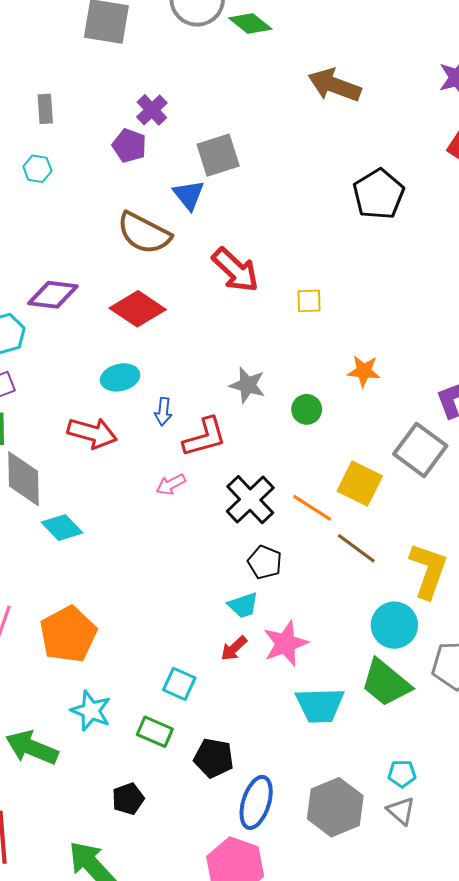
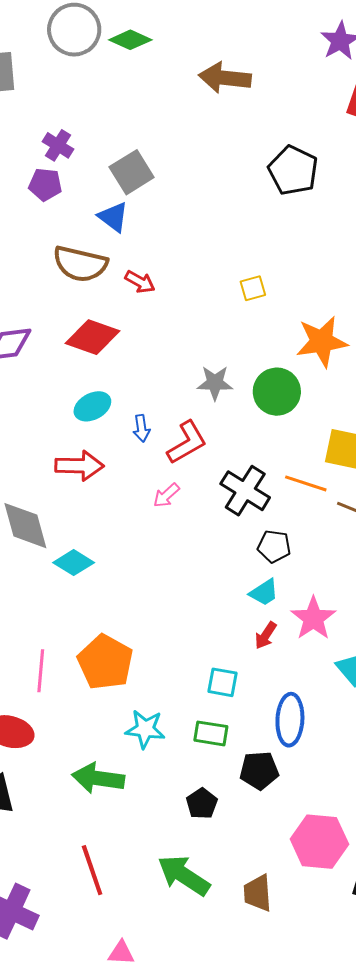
red arrow: (235, 270) -> (140, 282), moved, size x0.6
orange star: (364, 371) -> (322, 342), size x1.6
green circle: (307, 409) -> (277, 392), size x1.6
black pentagon: (214, 758) -> (259, 770), moved
blue ellipse: (256, 802) -> (290, 720), moved

